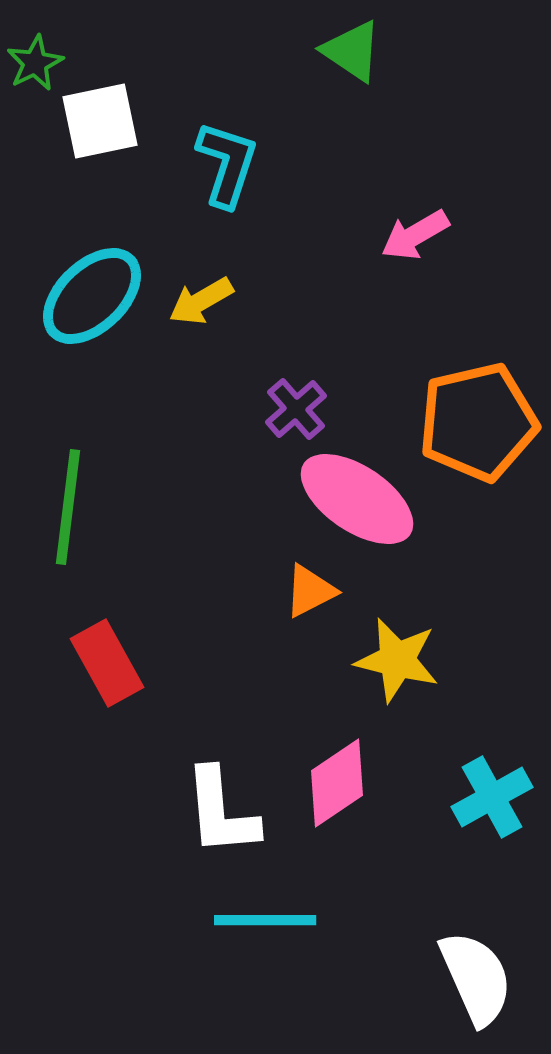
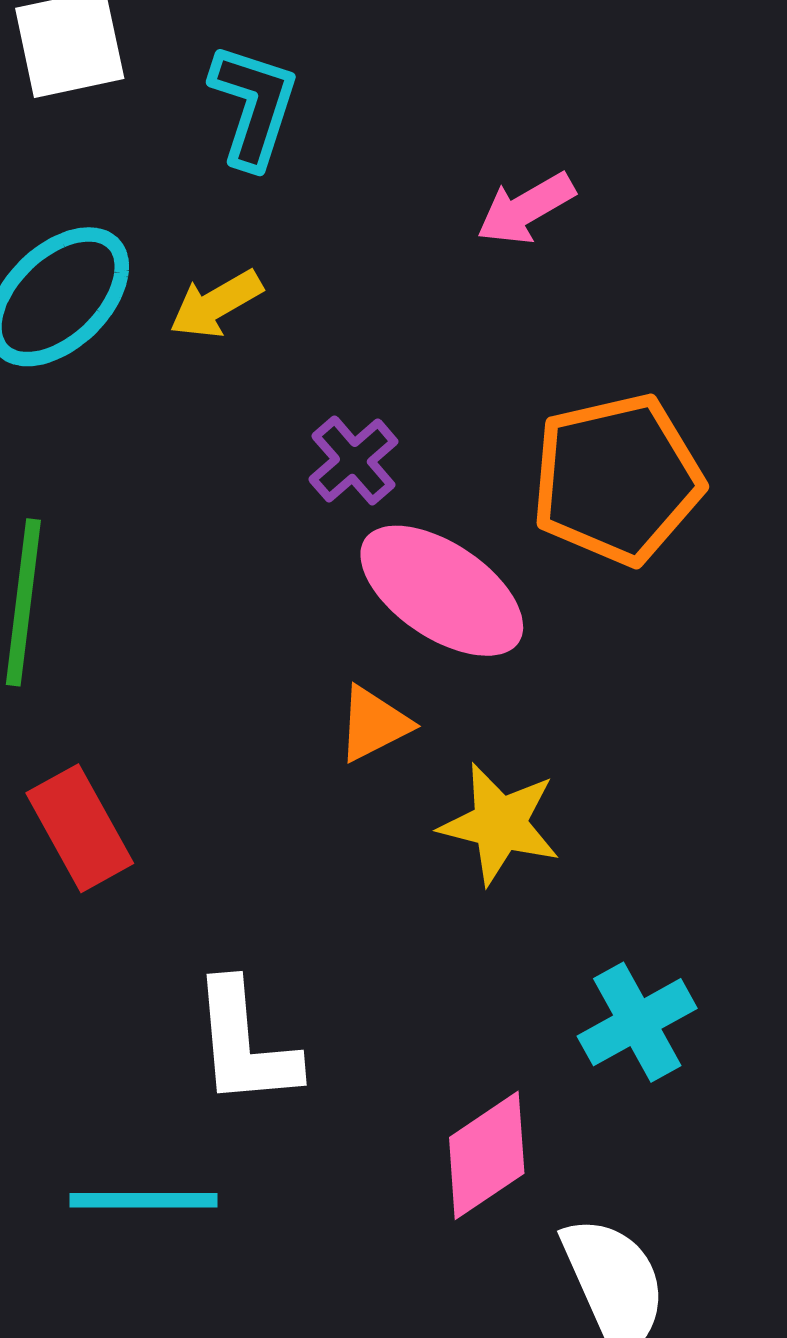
pink diamond: (337, 783) -> (487, 1155), moved
cyan line: (265, 920) -> (144, 1200), moved

